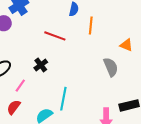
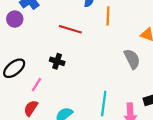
black cross: (41, 65) -> (57, 61), turned -32
cyan line: (63, 99) -> (104, 104), moved

